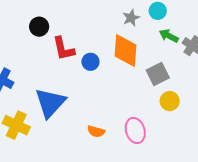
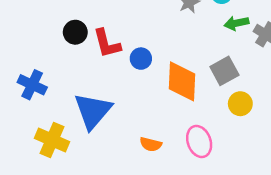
black circle: (39, 27) -> (75, 32), moved
green arrow: (169, 36) -> (236, 23), turned -36
orange diamond: (125, 50) -> (182, 81), moved

